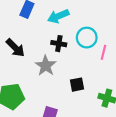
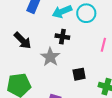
cyan circle: (87, 38) -> (86, 13), moved

